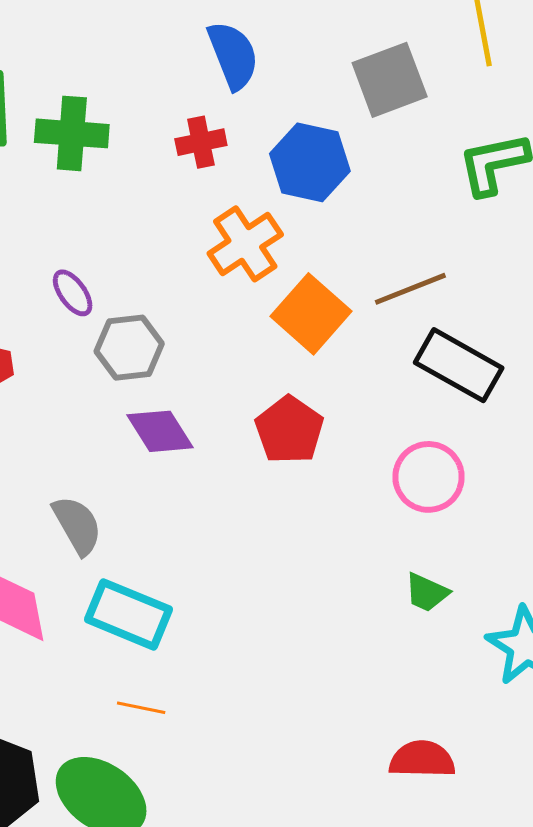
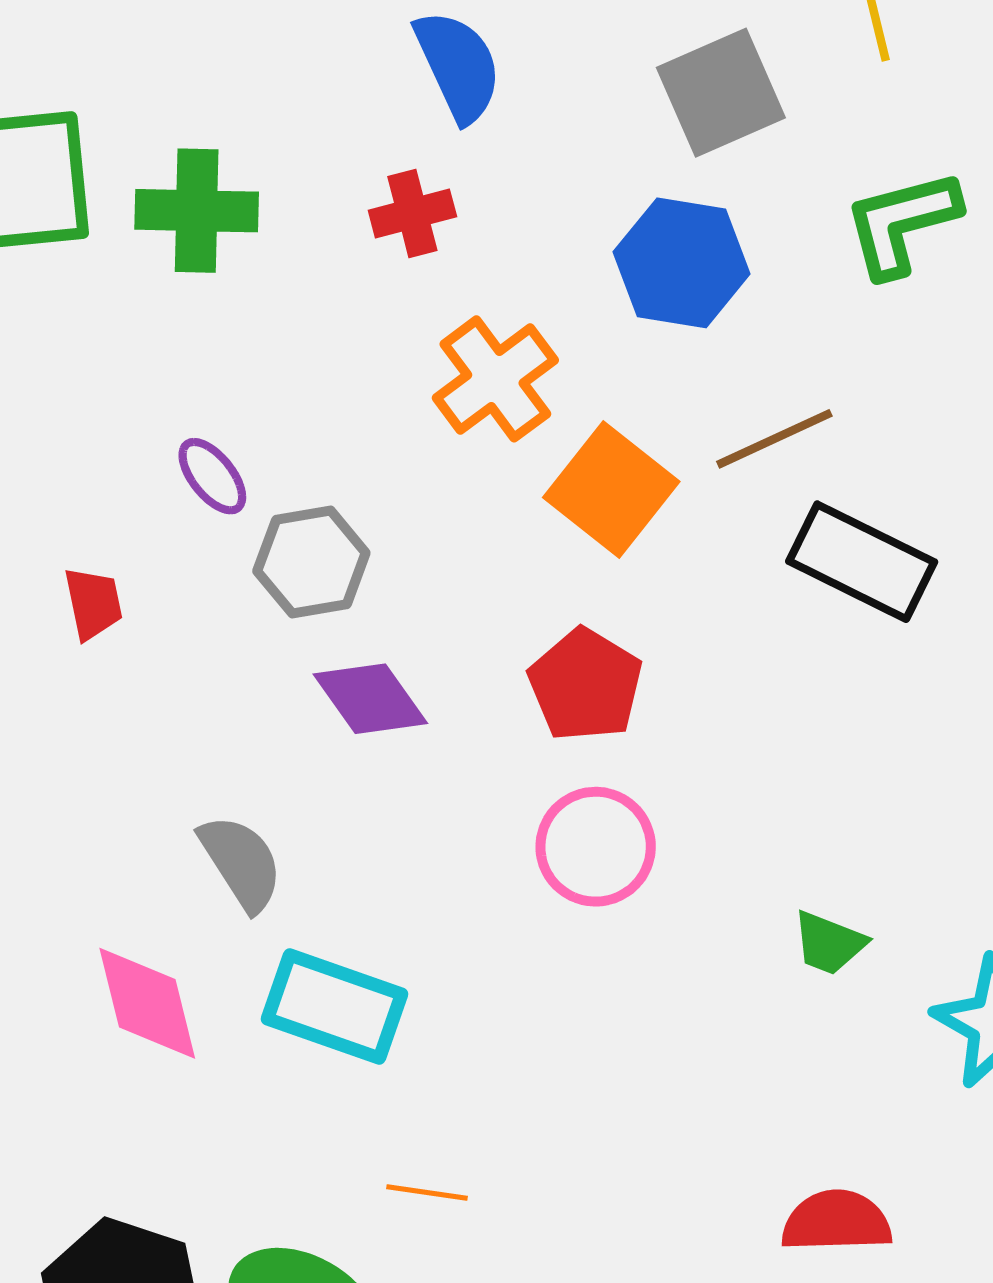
blue hexagon: (310, 162) -> (682, 263), moved
pink circle: (429, 477) -> (596, 847), moved
orange line: (141, 708) -> (427, 1193), moved

